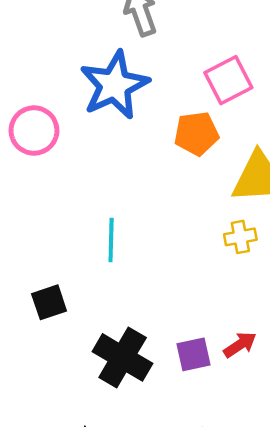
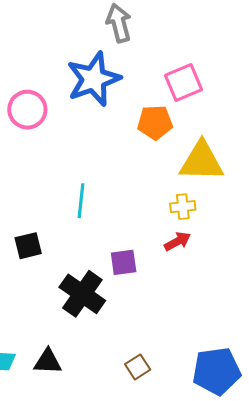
red arrow: (240, 345) -> (177, 241), moved
purple square: (193, 354) -> (124, 262), moved

